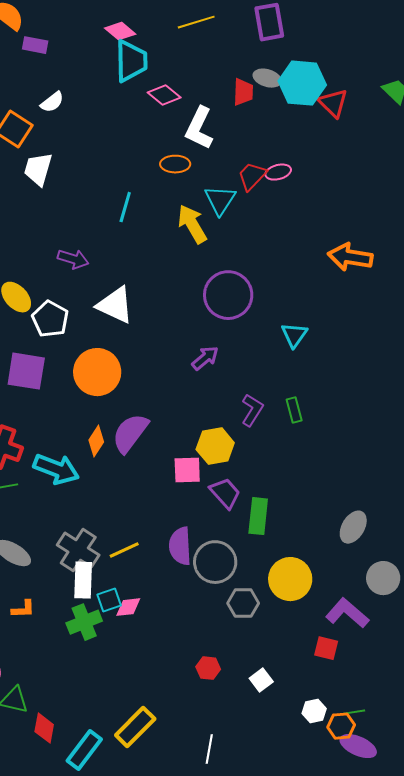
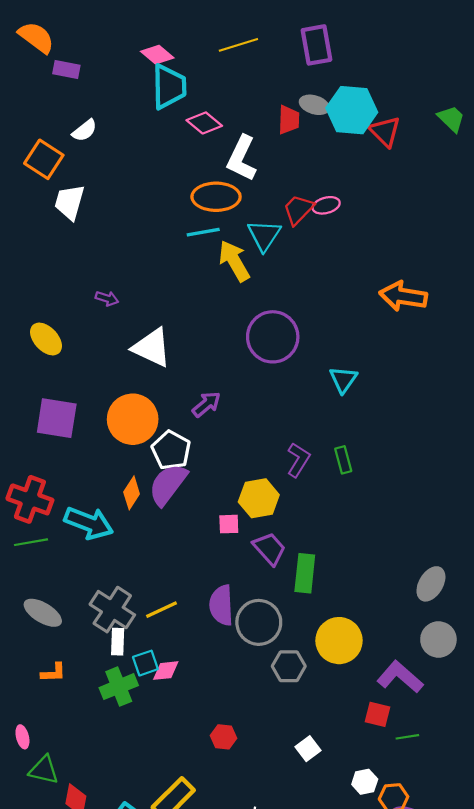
orange ellipse: (175, 164) -> (216, 197), size x1.5
cyan line: (125, 207) -> (203, 232), moved, turned 64
purple arrow: (73, 259) -> (107, 298), size x0.7
white pentagon: (50, 319) -> (171, 450), moved
purple arrow: (205, 358) -> (206, 404), moved
pink square: (187, 470) -> (229, 524), size x0.7
gray ellipse: (353, 527) -> (431, 584), moved
white rectangle: (83, 580) -> (118, 642), size x0.7
red hexagon: (208, 668) -> (224, 737), moved
green line: (354, 712) -> (407, 737), moved

